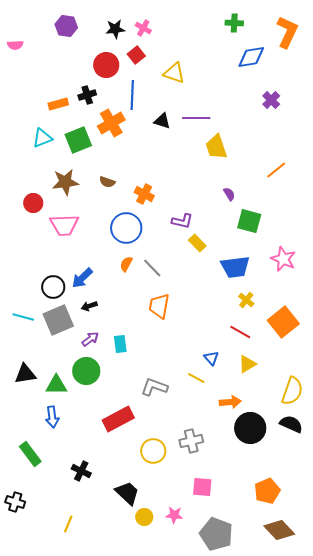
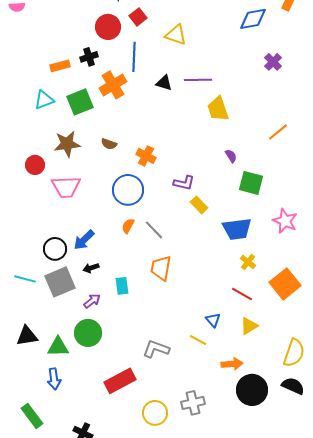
cyan rectangle: (120, 344) -> (122, 286), moved

